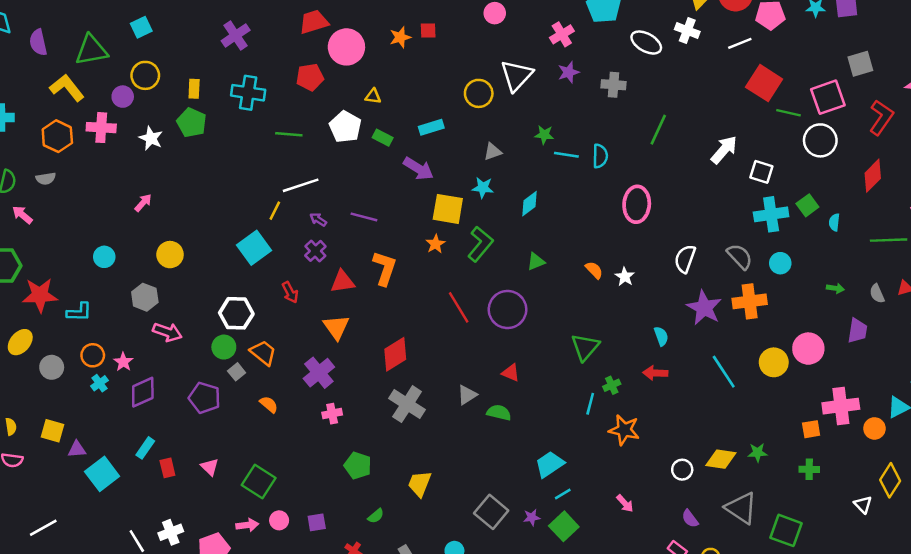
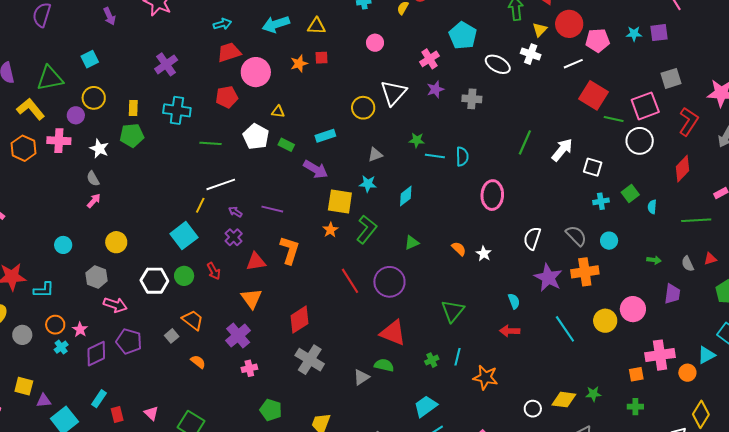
green pentagon: (192, 123) -> (132, 135), turned -30
green line: (658, 130) -> (525, 142), moved
gray semicircle: (46, 179) -> (93, 179), moved, turned 70
cyan cross: (771, 214) -> (601, 201), size x0.6
white hexagon: (236, 313) -> (154, 281), moved
green circle: (224, 347) -> (184, 276), moved
red triangle: (511, 373) -> (393, 333), size x1.8
green cross: (612, 385) -> (432, 360), moved
gray triangle: (467, 395) -> (361, 377), moved
purple pentagon: (205, 398) -> (129, 341), moved

